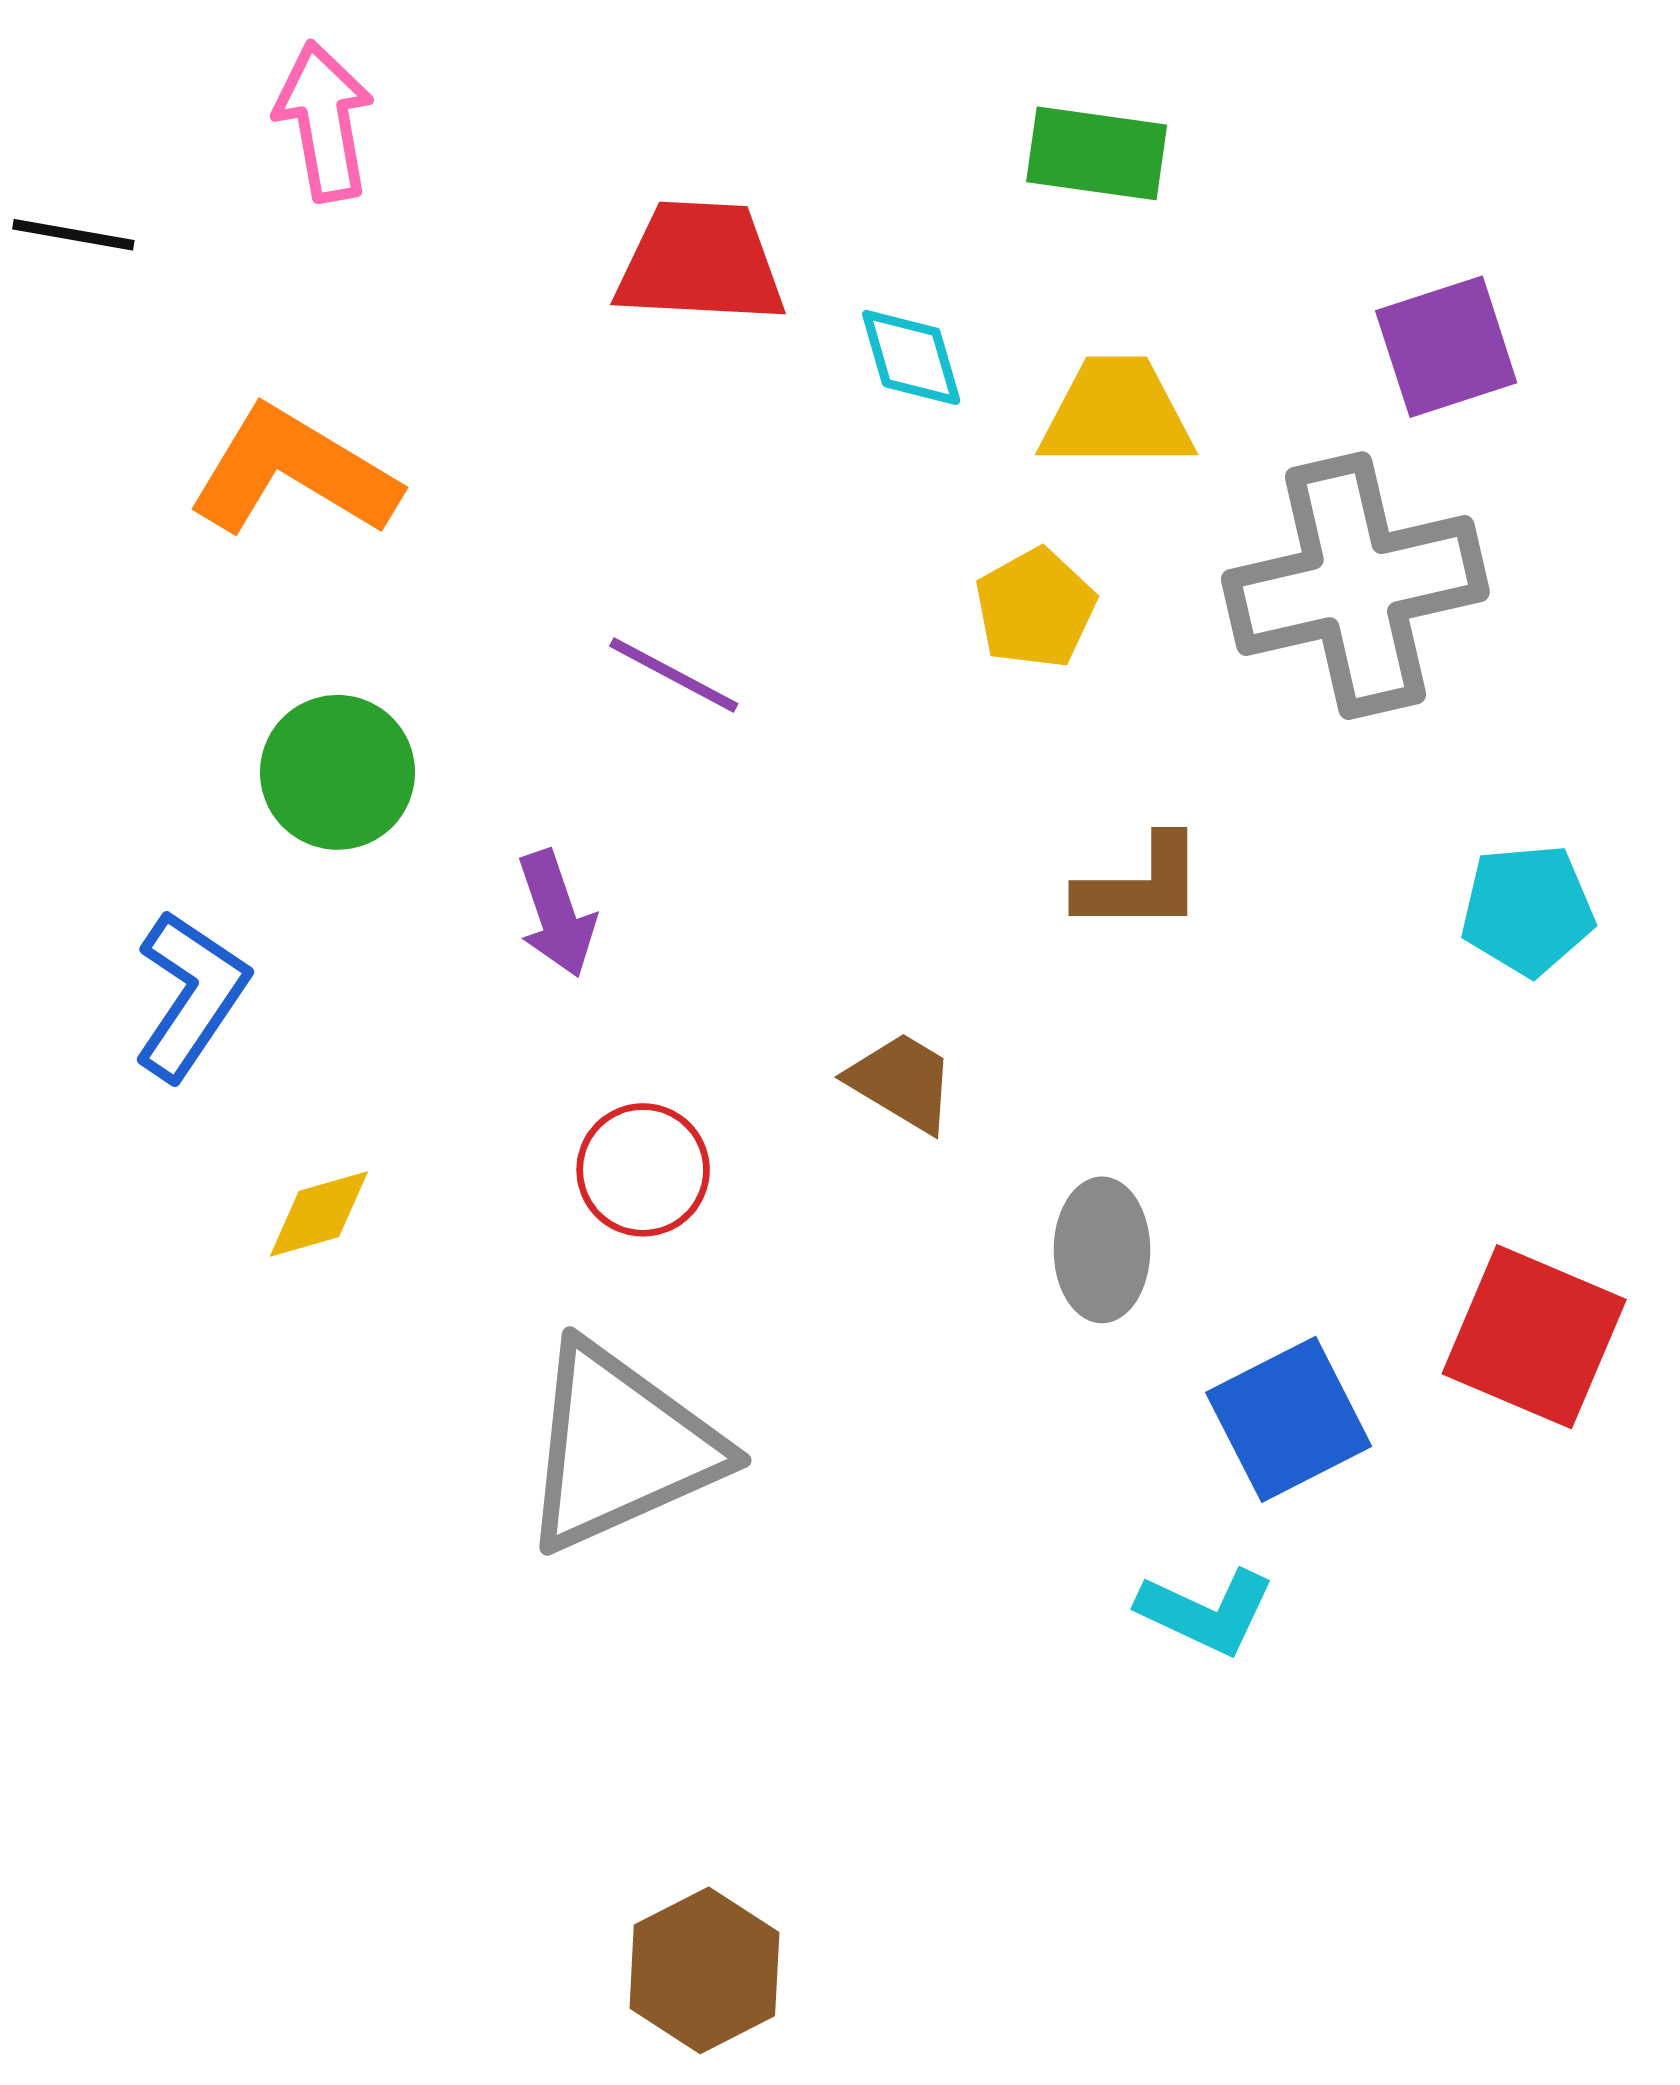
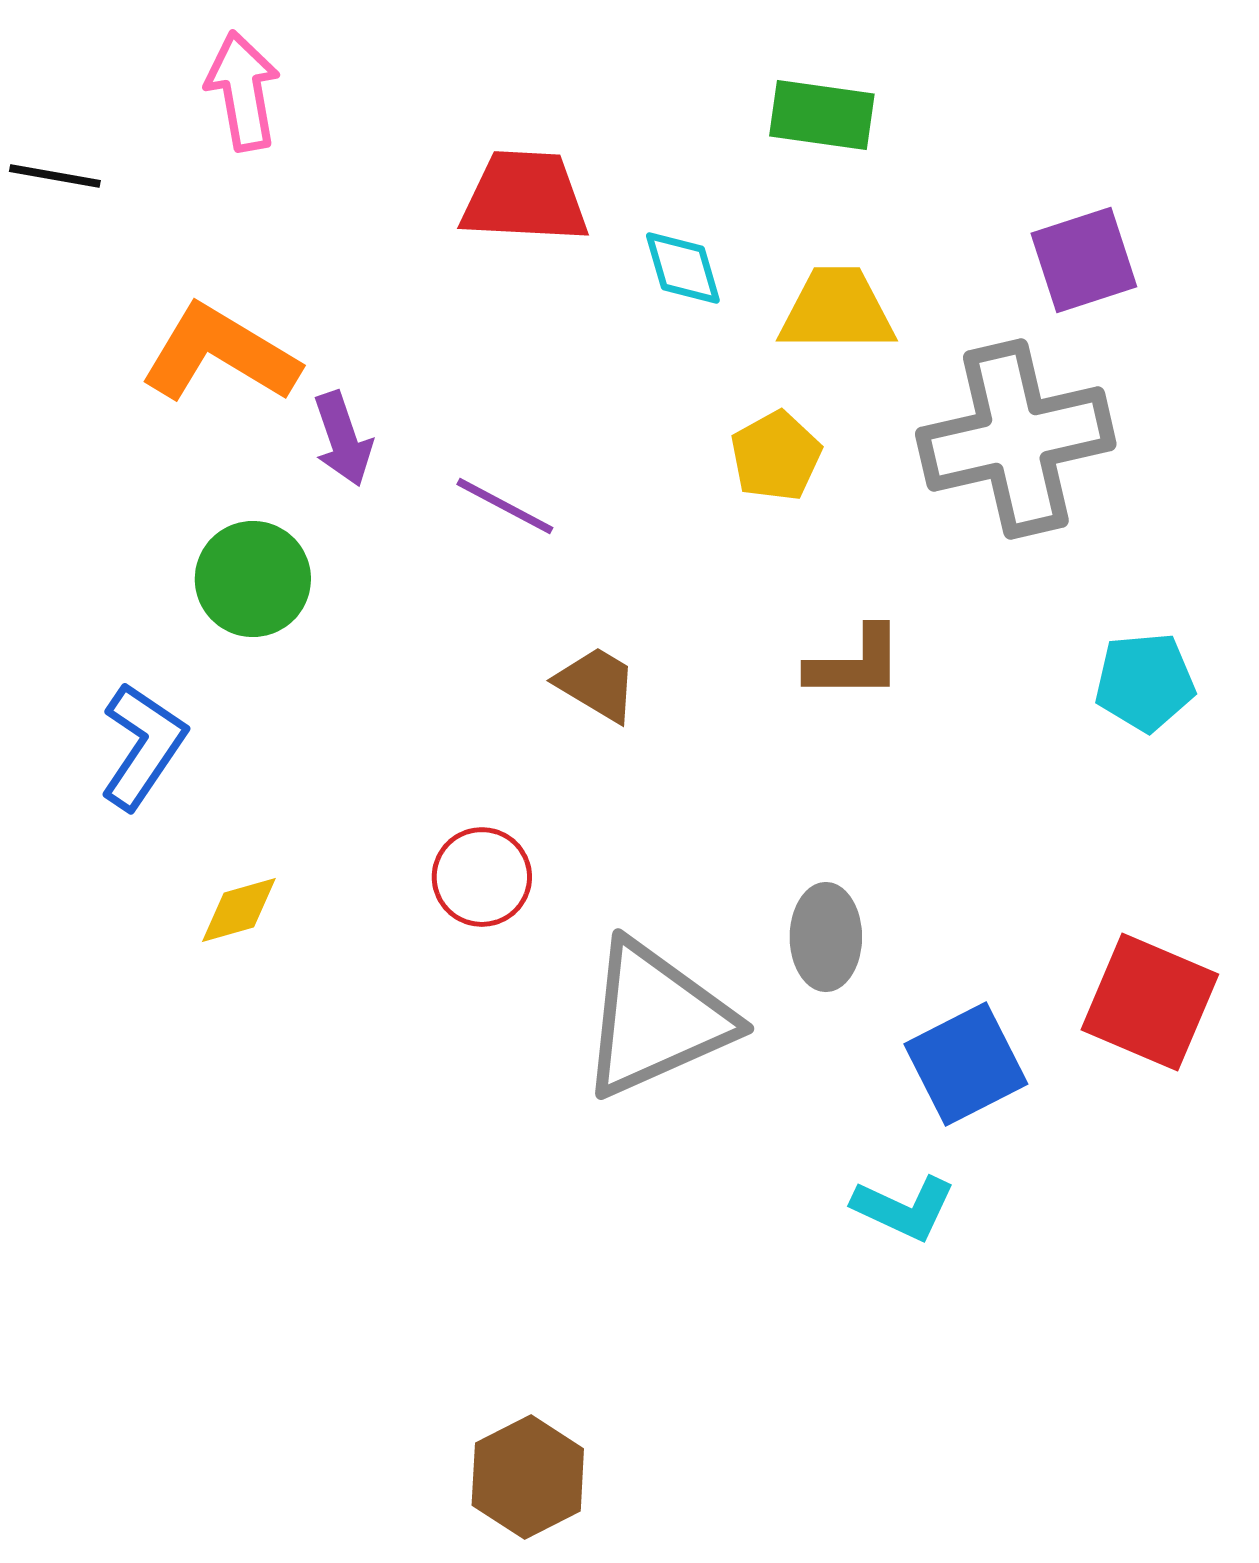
purple arrow: (556, 914) -> (343, 439), moved
brown trapezoid: (902, 1082) -> (597, 684), moved
gray triangle: (620, 1447) -> (656, 1019), moved

